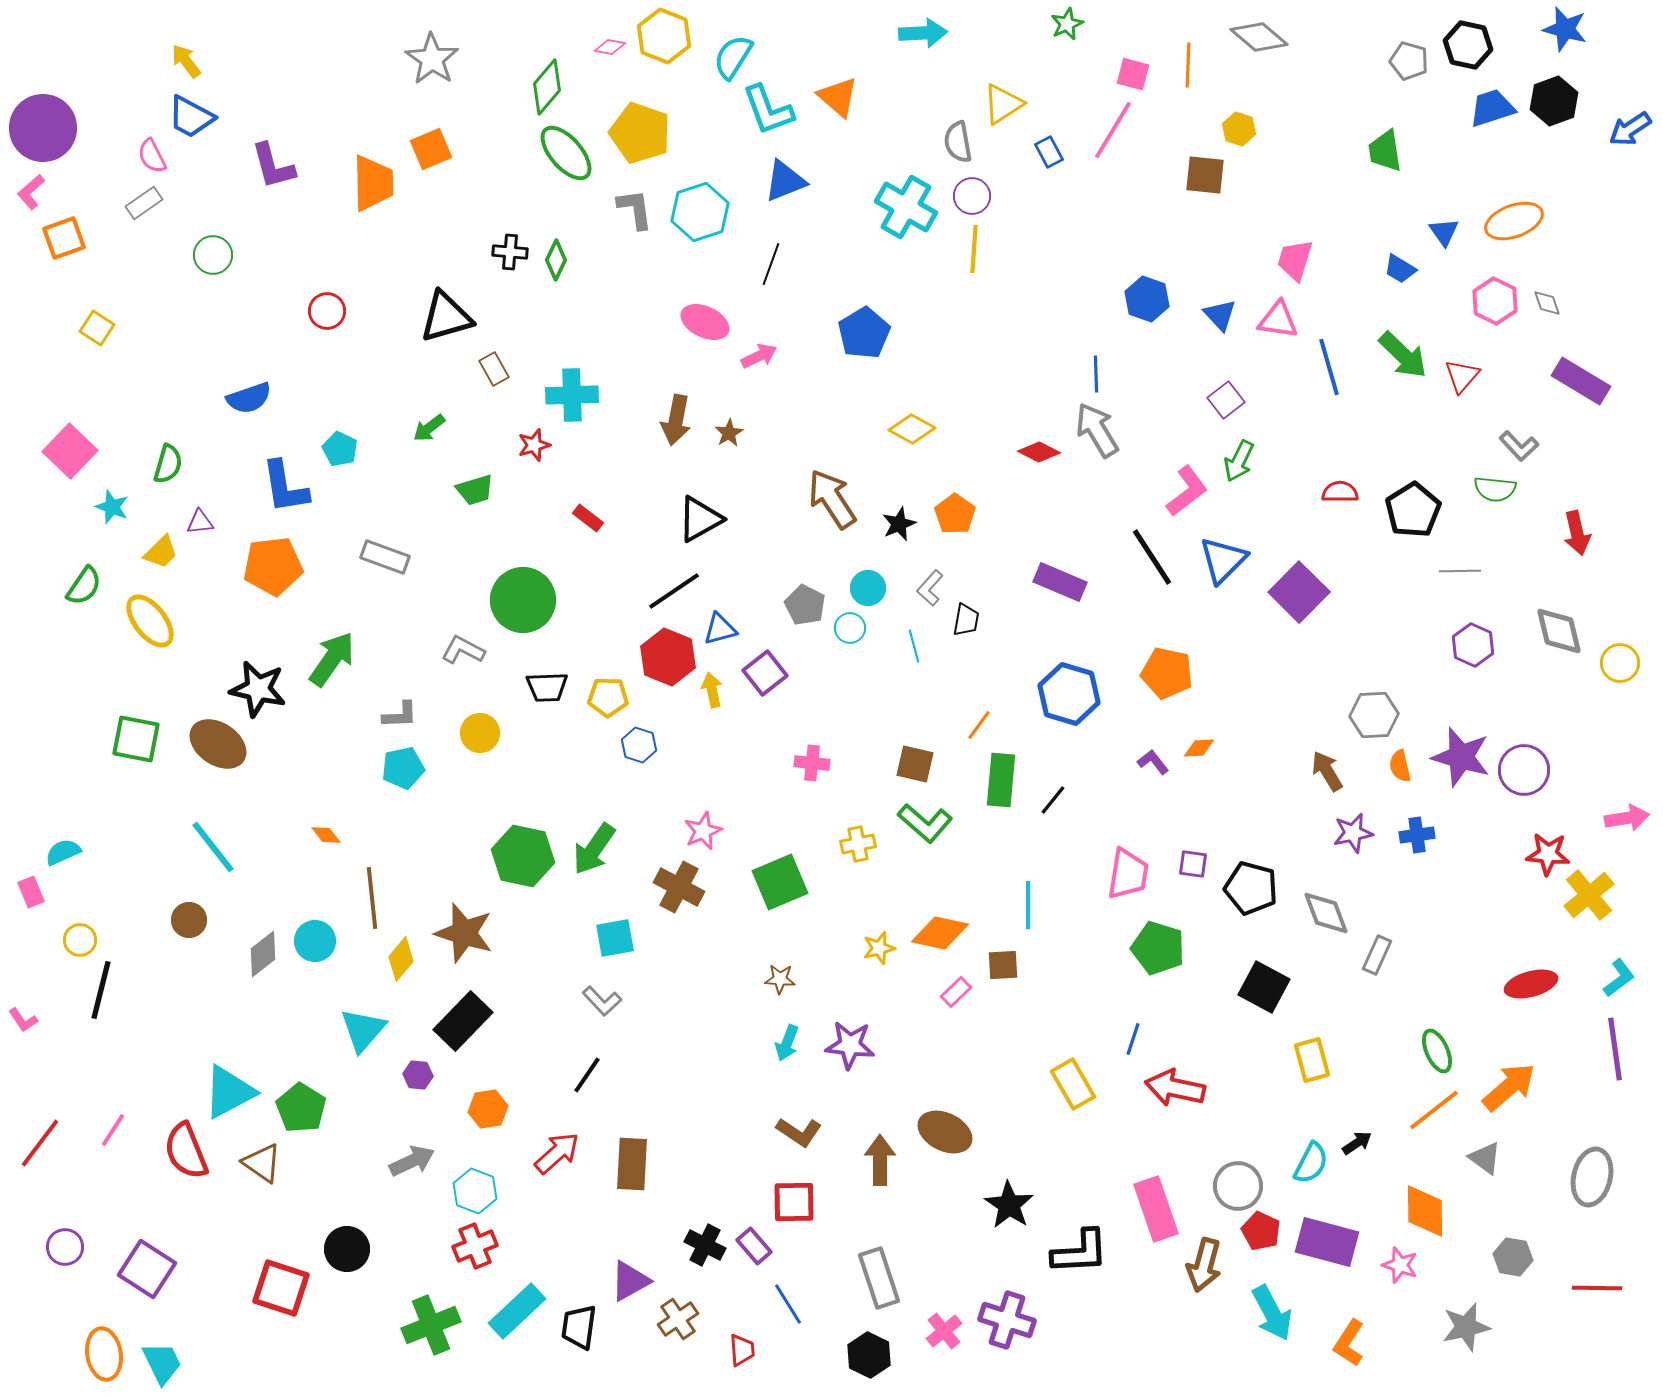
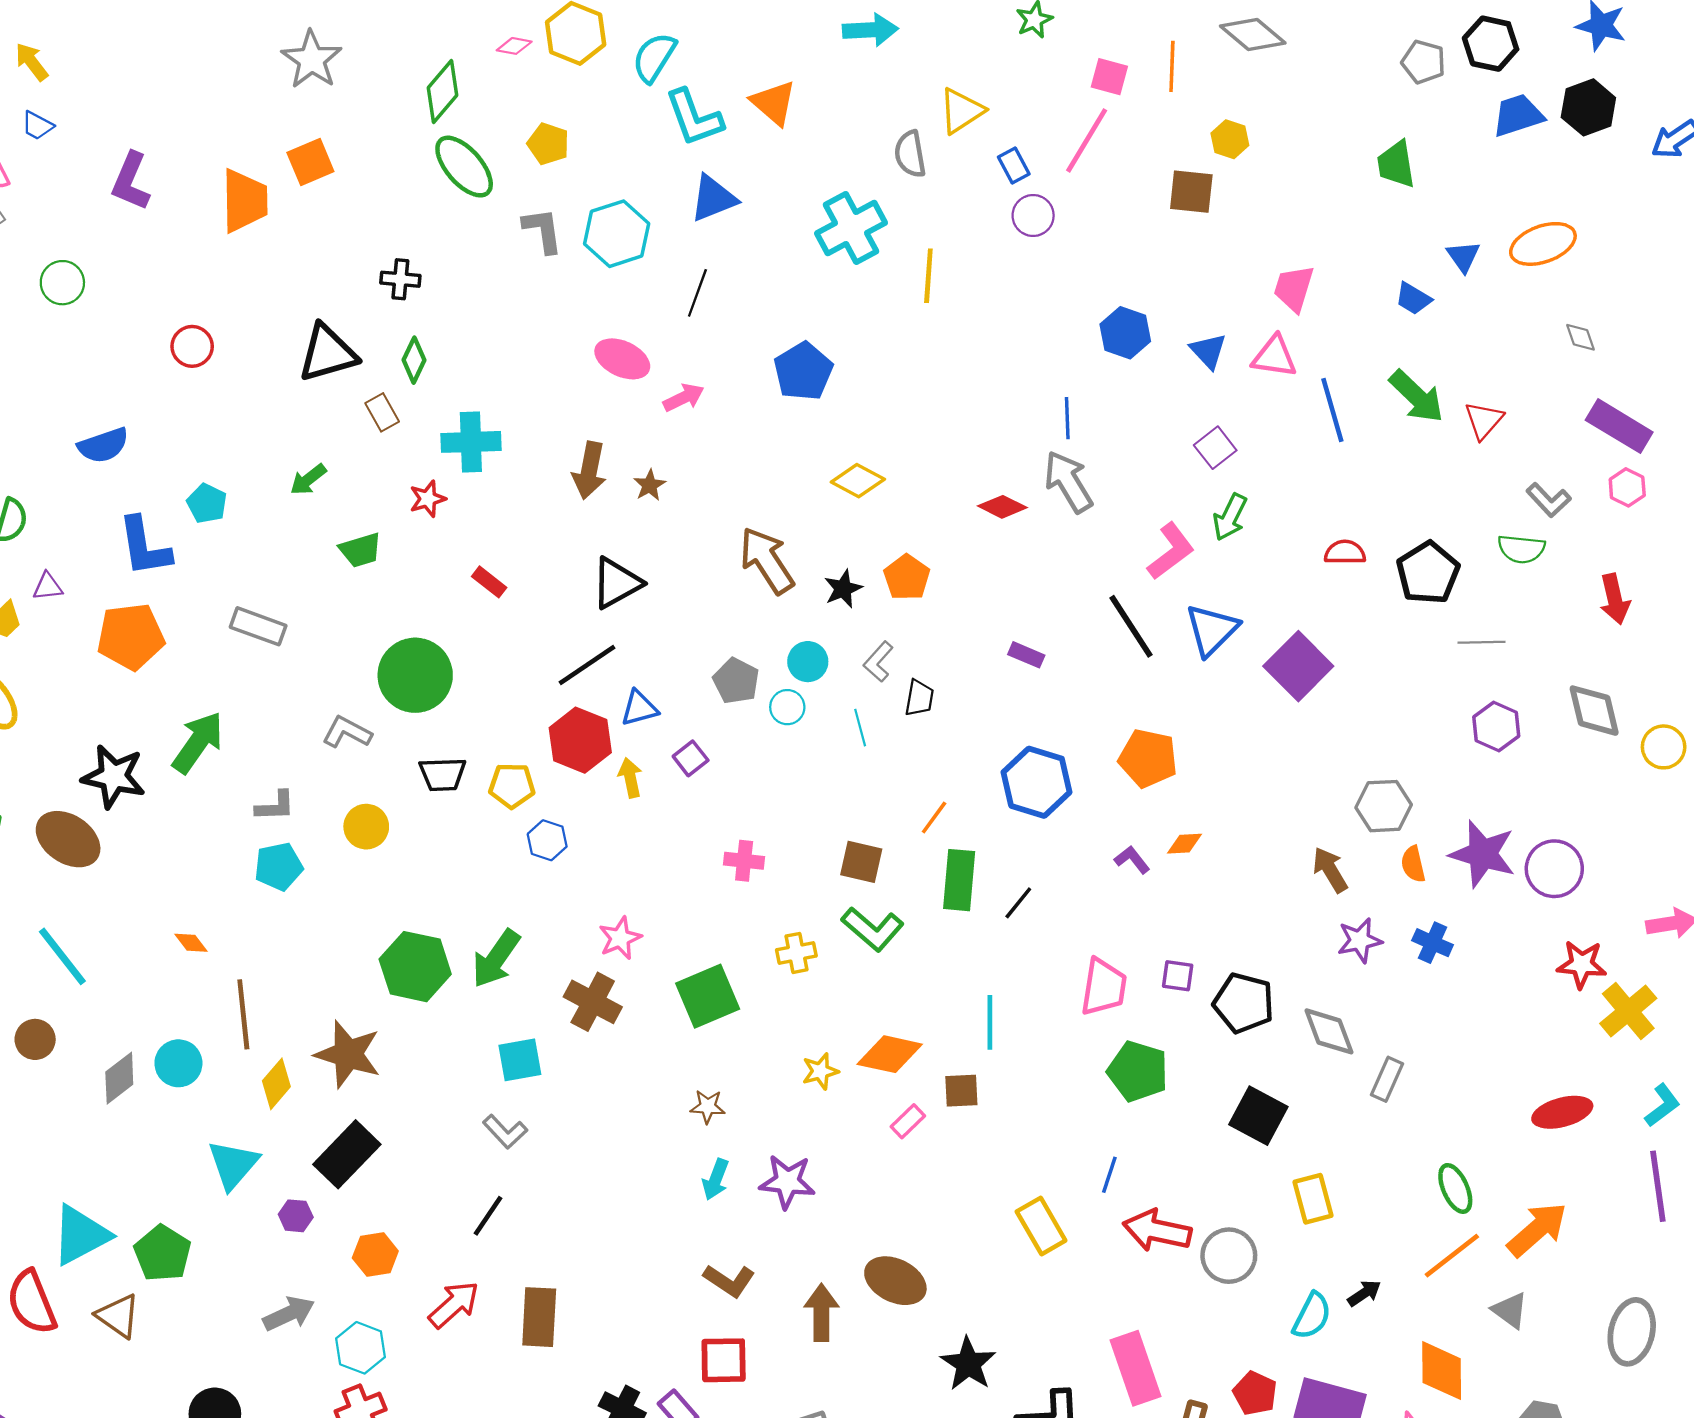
blue trapezoid: (191, 117) -> (37, 126), size x0.6
yellow pentagon: (640, 133) -> (548, 144), size x0.6
purple L-shape: (273, 166) -> (131, 181), turned 38
purple circle: (972, 196) -> (1033, 215), moved
cyan cross: (906, 207) -> (851, 228), turned 32
green diamond: (556, 260) -> (414, 360), moved
pink hexagon: (1495, 301) -> (1627, 487), moved, size x0.7
purple rectangle: (1060, 582) -> (1026, 655), size x0.6
purple square: (765, 673) -> (691, 758), size x0.7
blue cross: (1417, 835) -> (1433, 943), turned 32
gray circle: (1238, 1186) -> (1229, 1256), moved

